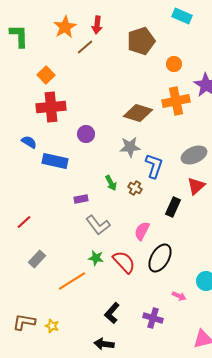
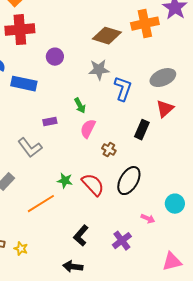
brown cross: (135, 188) -> (109, 150), moved
gray L-shape: (98, 225) -> (30, 148), moved
pink semicircle: (142, 231) -> (88, 129), moved
purple cross: (153, 318) -> (122, 241), turned 36

